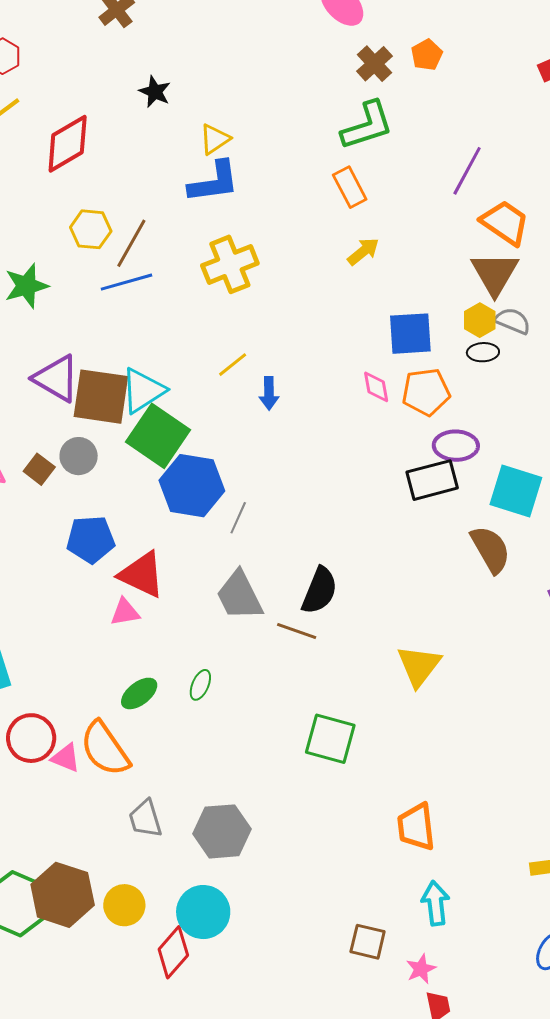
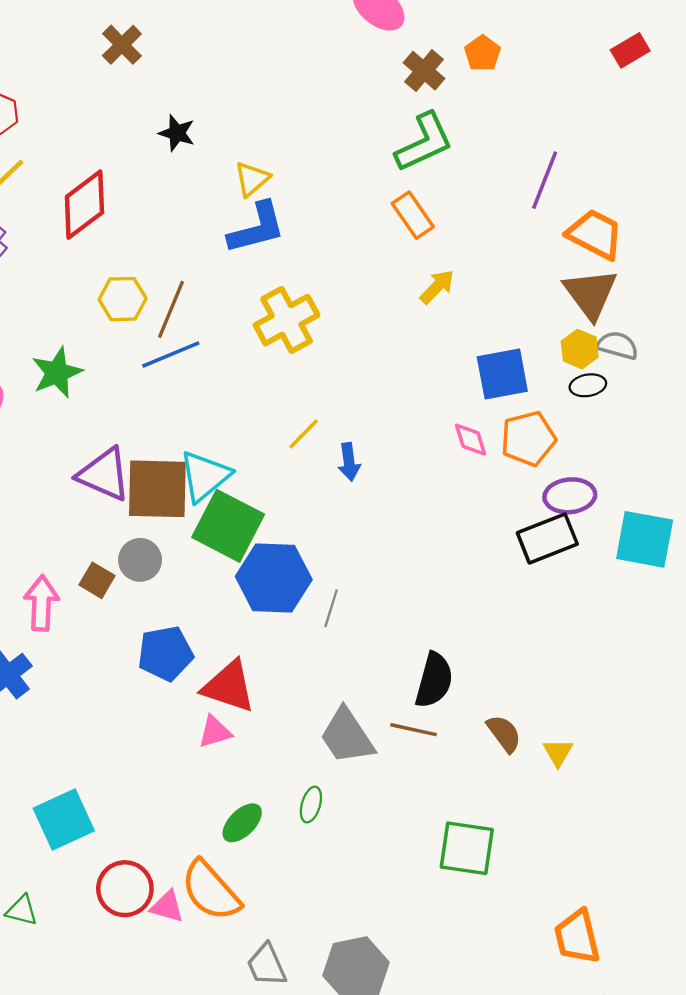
brown semicircle: (491, 549) -> (504, 734), moved, size x0.7
gray trapezoid: (239, 596) -> (347, 736), moved
yellow triangle: (419, 666) -> (558, 753), size x0.6

